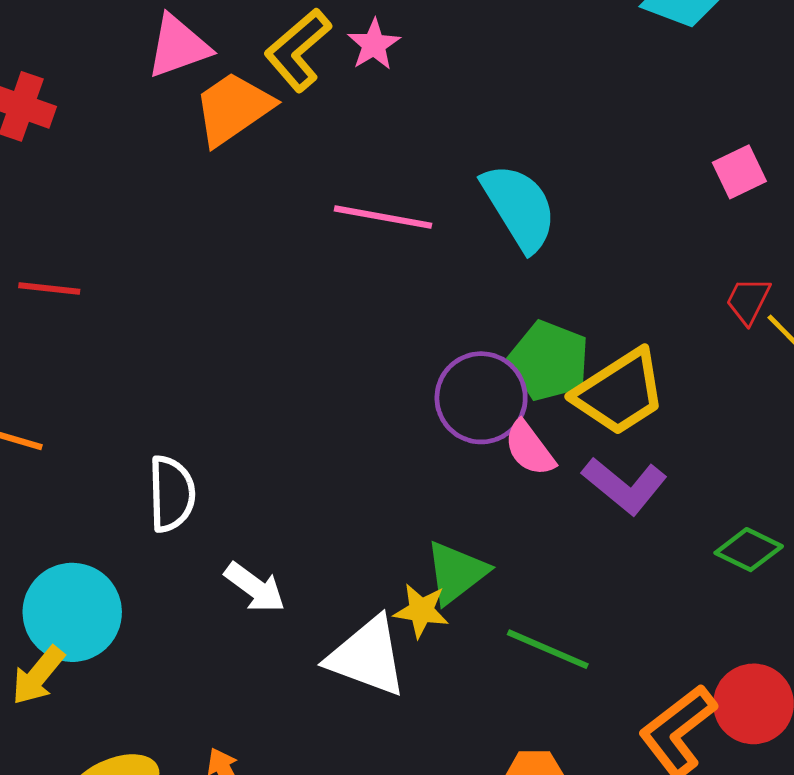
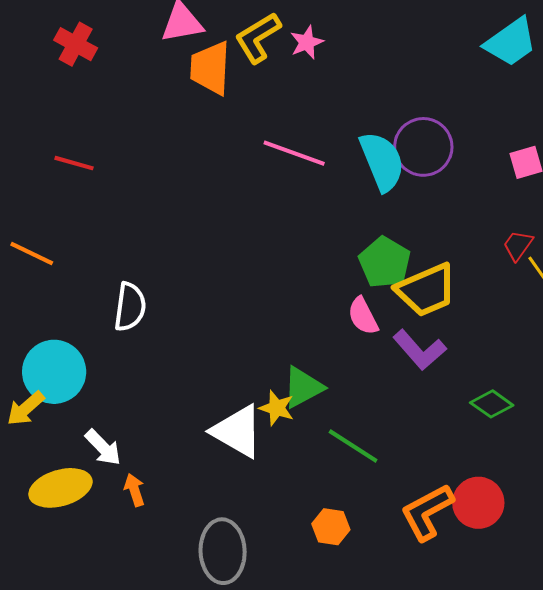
orange trapezoid: (233, 108) -> (210, 68), turned -62
purple circle: (481, 398) -> (423, 147), moved
white arrow: (255, 588) -> (103, 448), moved

